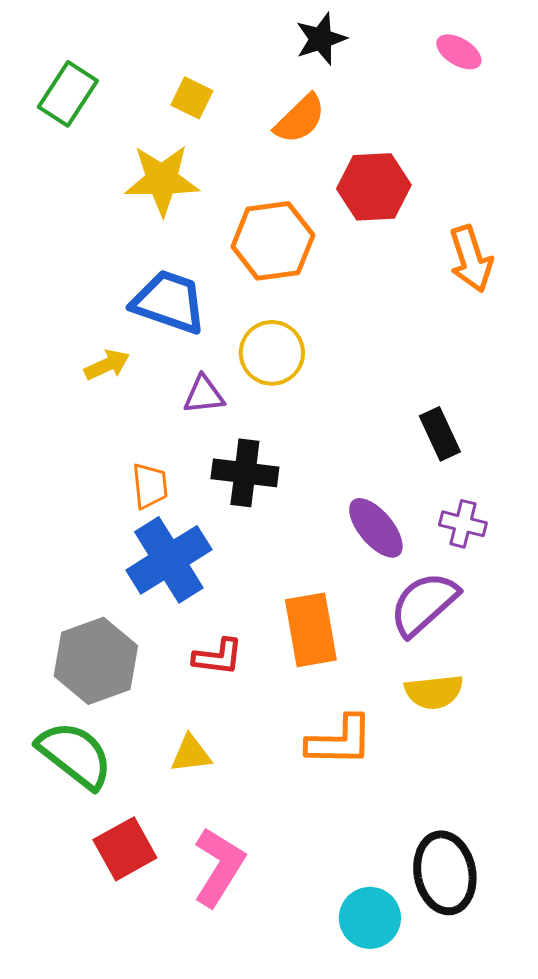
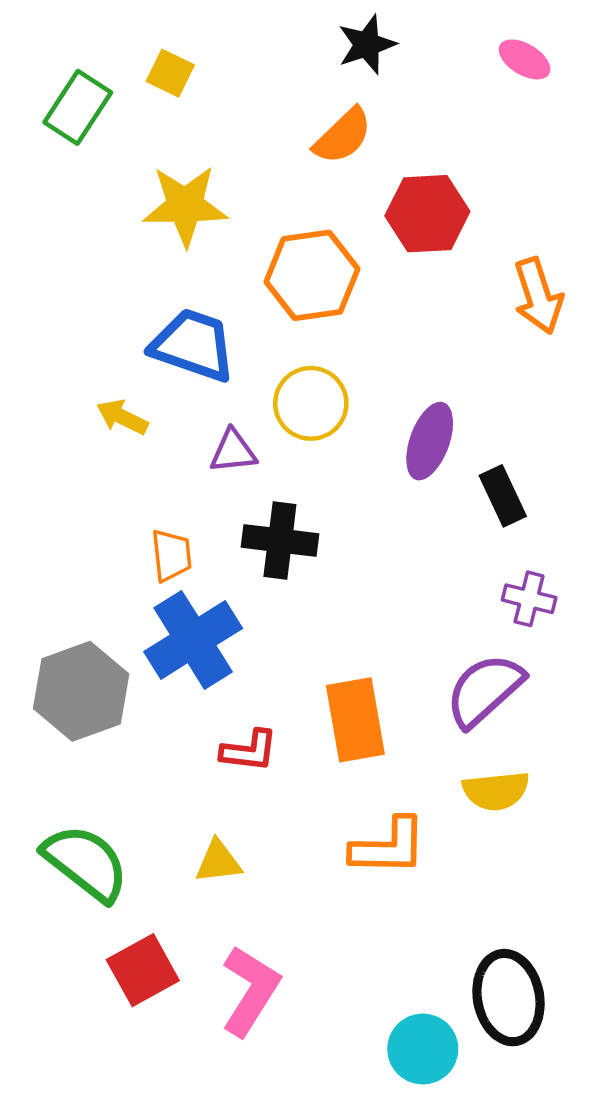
yellow square: (192, 98) -> (170, 73), moved
yellow arrow: (107, 365) -> (122, 417), turned -129
purple ellipse: (376, 528) -> (430, 441), moved, turned 60
gray hexagon: (96, 661) -> (81, 691), moved

